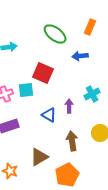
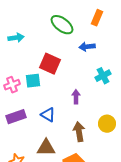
cyan cross: (92, 94) -> (103, 76), moved
blue triangle: (49, 115) -> (48, 115), moved
brown triangle: (39, 157) -> (46, 148), turned 30

